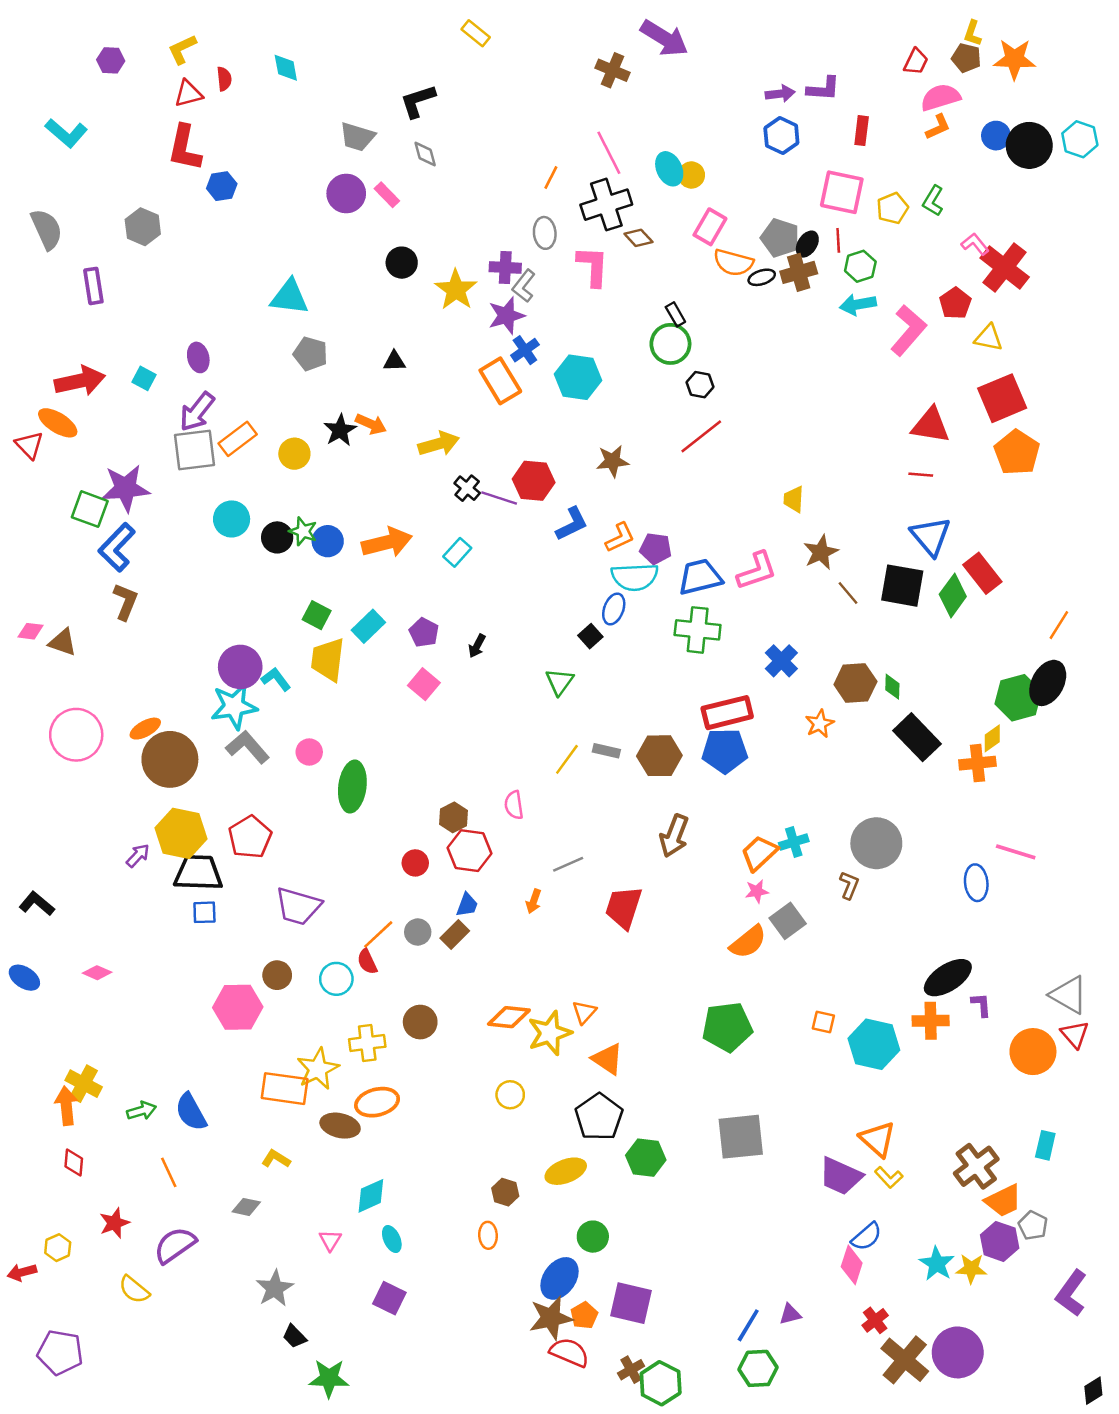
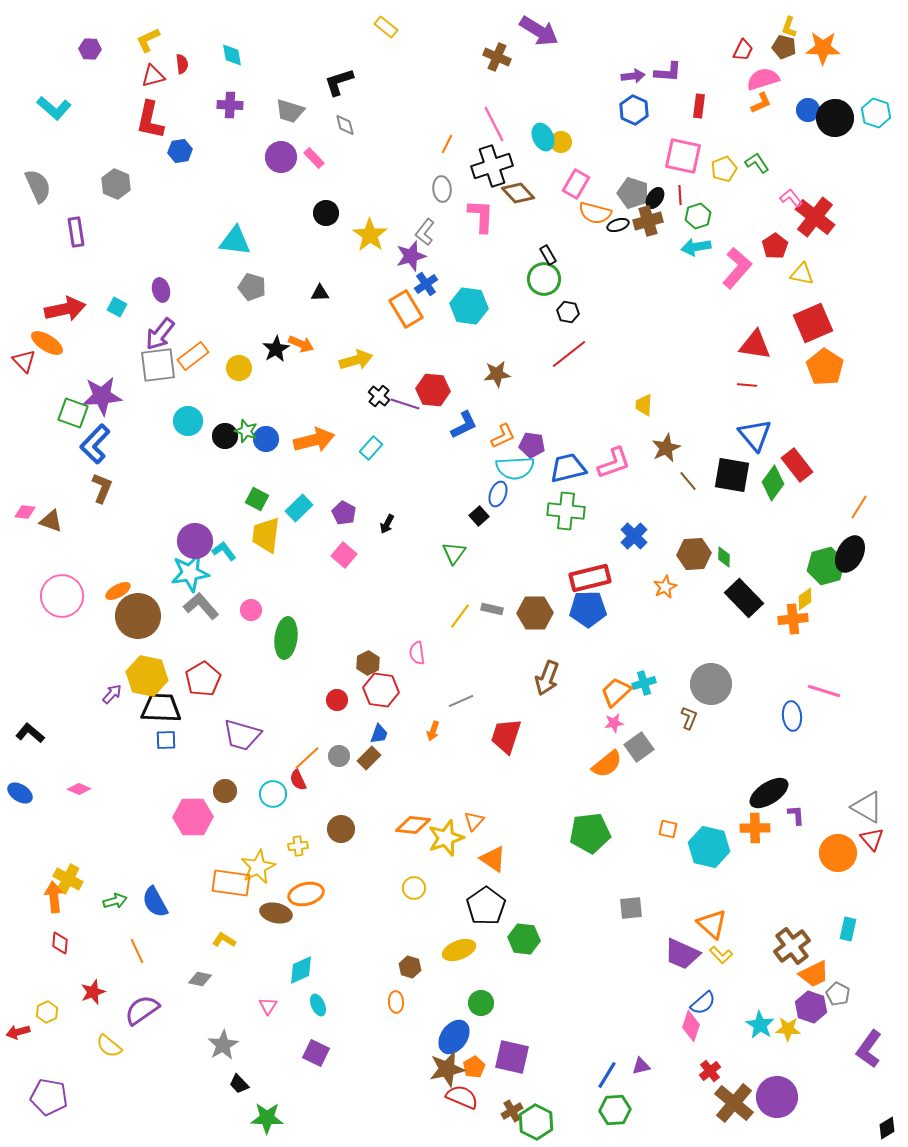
green L-shape: (933, 201) -> (757, 163), turned 115
brown diamond: (638, 238) -> (518, 193), size x1.4
purple cross: (505, 267) -> (230, 105), moved
yellow cross: (367, 1043) -> (298, 846), size x0.7
gray square: (741, 1137) -> (631, 908), moved, size x0.6

